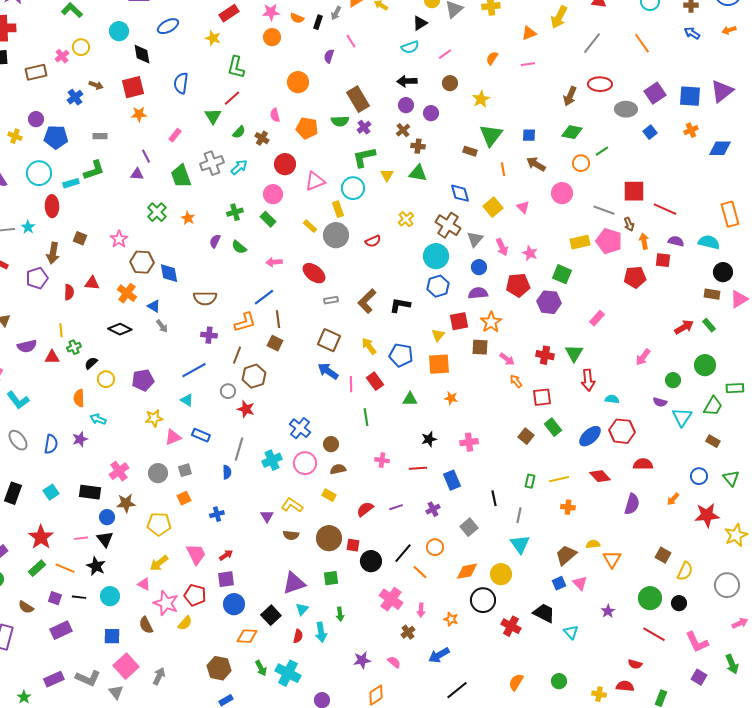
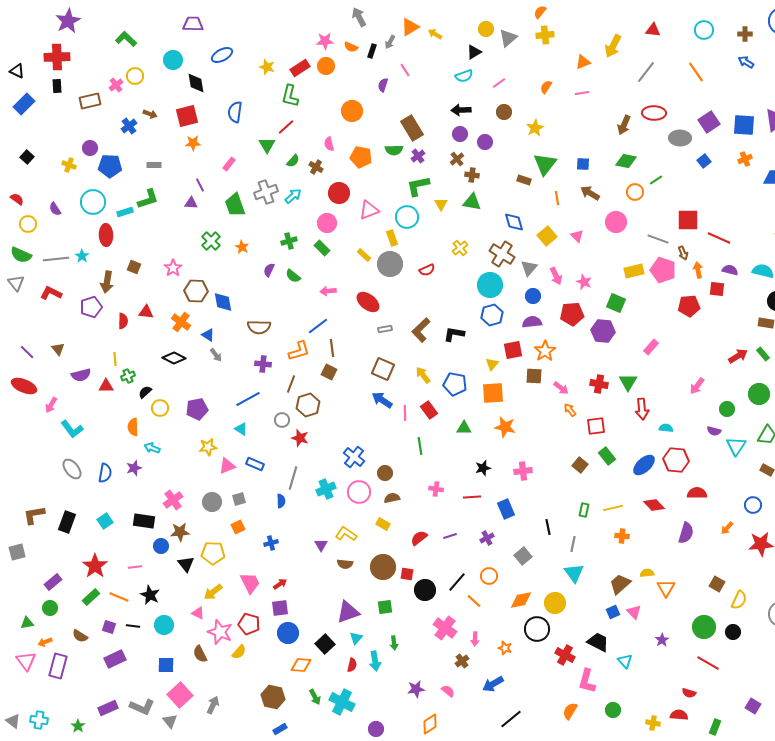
red rectangle: (229, 13) -> (300, 68), moved
orange star: (451, 398) -> (505, 427), size x1.5
black triangle: (105, 539) -> (186, 564), moved
pink L-shape: (697, 642) -> (587, 681), moved, turned 40

